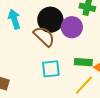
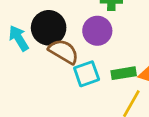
black circle: (50, 20) -> (49, 28), moved
cyan square: (51, 69) -> (87, 74), moved

